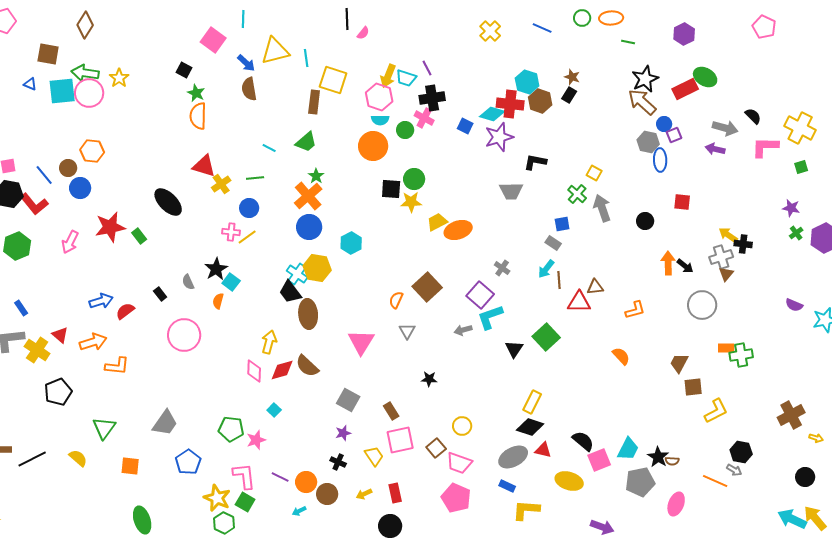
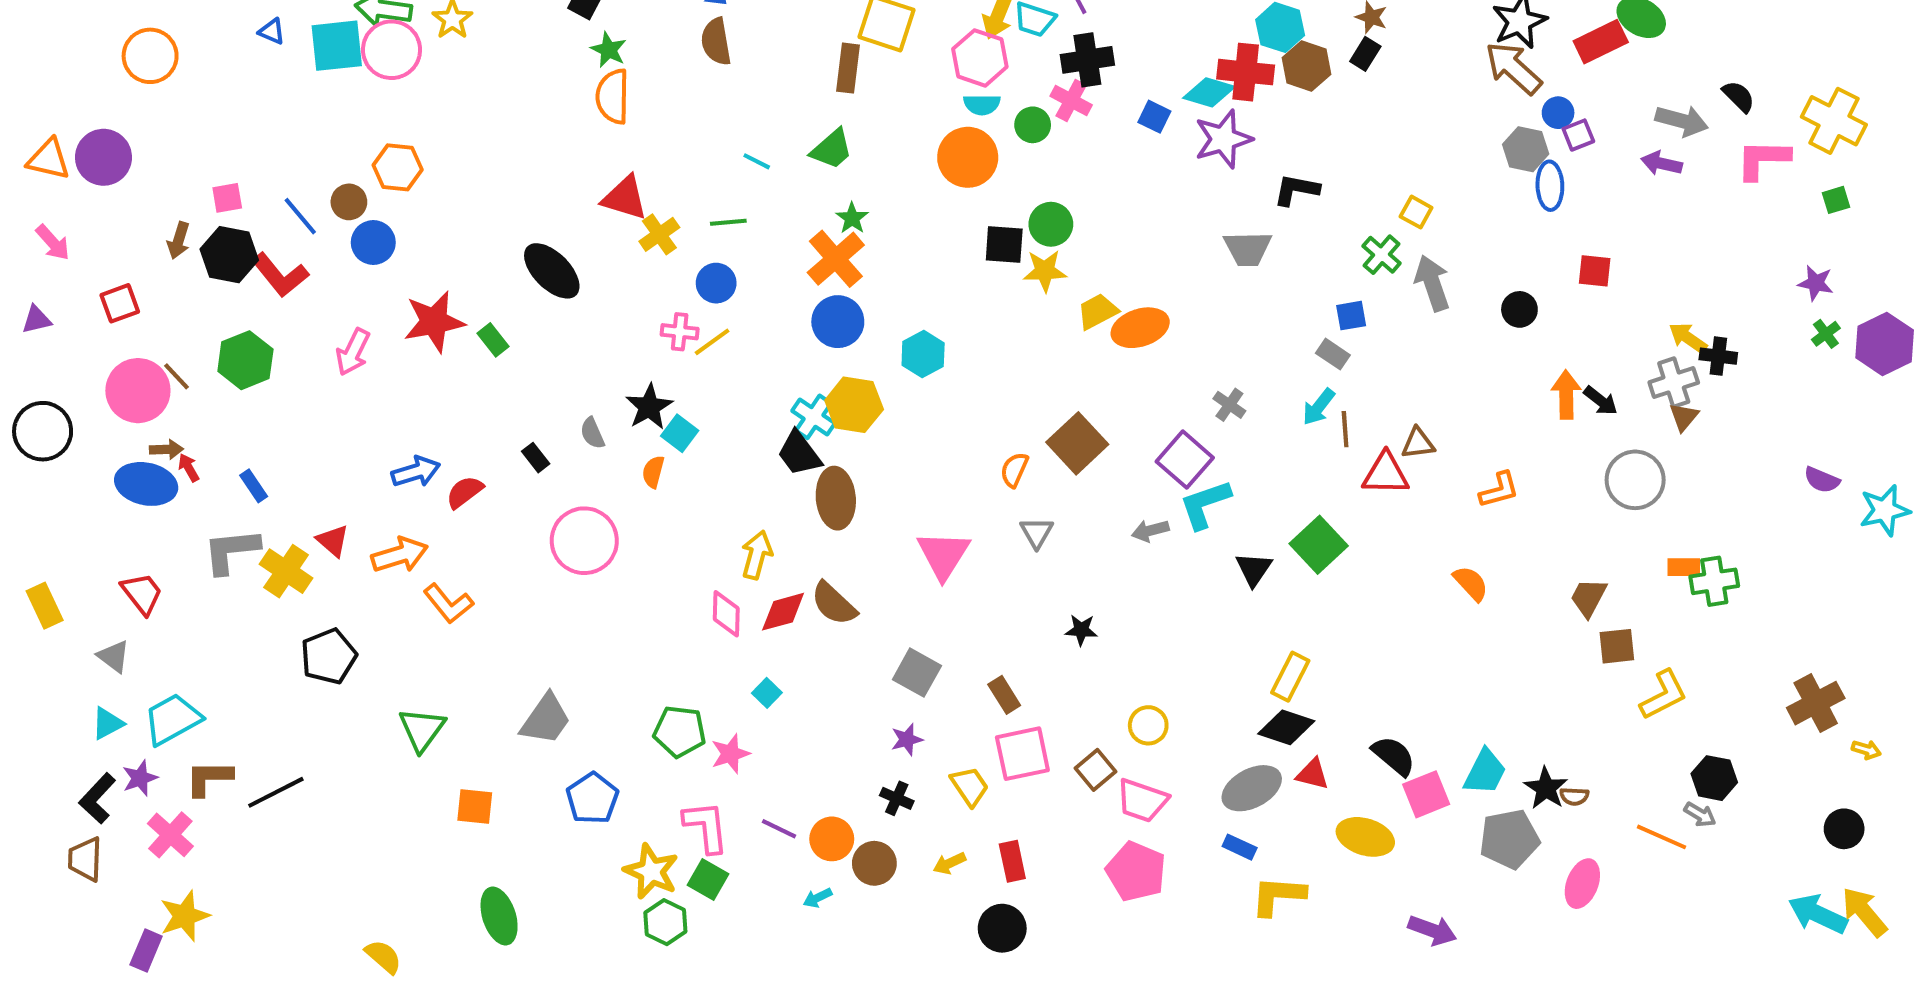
orange L-shape: (117, 366) -> (448, 604), turned 45
yellow semicircle: (78, 458) -> (383, 957), moved

